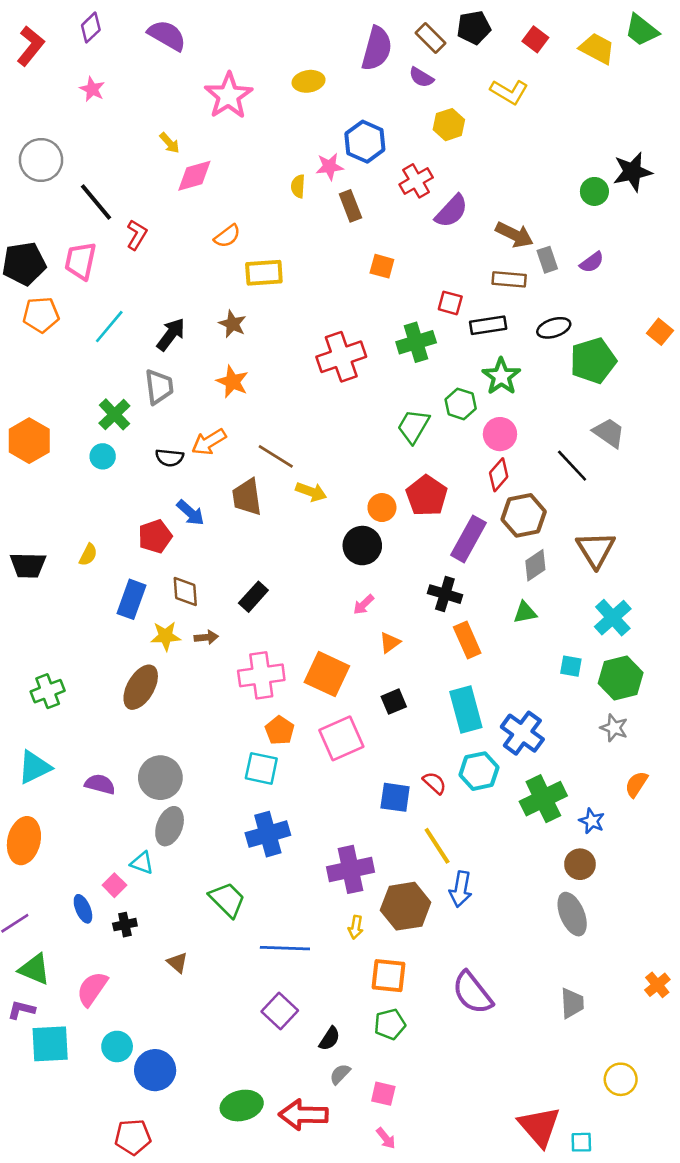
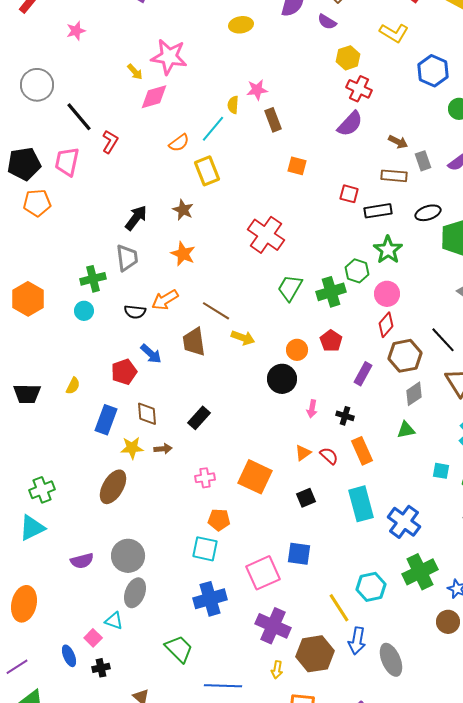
pink star: (92, 89) -> (76, 31), turned 30
pink star: (229, 96) -> (169, 57), moved, turned -30
blue hexagon: (365, 142) -> (433, 71), moved
red cross: (416, 181) -> (359, 89), moved, turned -35
brown arrow: (514, 235) -> (398, 142), size x0.7
yellow rectangle: (264, 273) -> (207, 171), turned 72
cyan line: (109, 327) -> (213, 129), moved
green cross: (416, 342) -> (331, 292), moved
red cross: (341, 357) -> (266, 235), turned -36
green cross: (114, 414) -> (93, 279), turned 30
green trapezoid: (413, 426) -> (290, 288), moved
black line: (572, 466) -> (443, 340), moved
red pentagon: (427, 496) -> (331, 341), size x0.7
purple rectangle: (469, 539) -> (363, 374), size x0.7
black cross: (445, 594) -> (345, 416), size x0.7
pink arrow: (364, 605) -> (312, 409), moved, turned -36
pink cross: (261, 675) -> (205, 478), size x0.6
orange pentagon: (280, 730) -> (219, 520), turned -30
pink square: (341, 738) -> (263, 573), moved
cyan triangle: (34, 767) -> (32, 528), moved
cyan hexagon: (479, 771) -> (371, 587), moved
red semicircle: (434, 783) -> (329, 456), moved
purple semicircle: (100, 784) -> (82, 561), turned 150
blue square: (395, 797) -> (299, 554), moved
purple cross: (350, 869) -> (273, 626), turned 36
gray ellipse: (572, 914) -> (391, 660), moved

